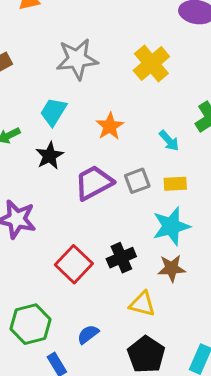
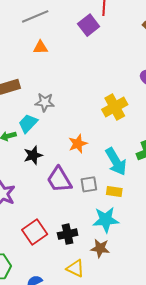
gray star: (77, 59) -> (45, 102), moved, size x0.7
cyan trapezoid: (53, 112) -> (28, 123), moved
cyan arrow: (169, 141) -> (116, 162), size x1.8
purple trapezoid: (94, 183) -> (59, 180), turned -104

